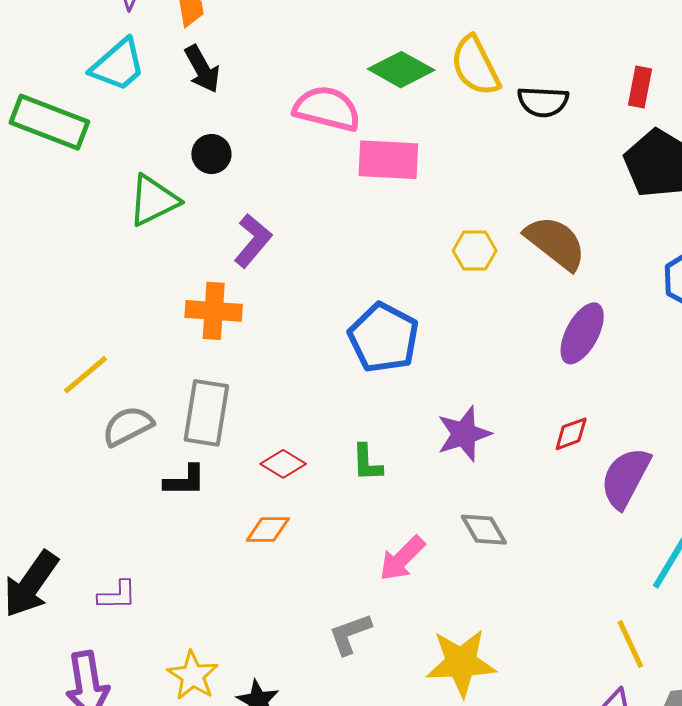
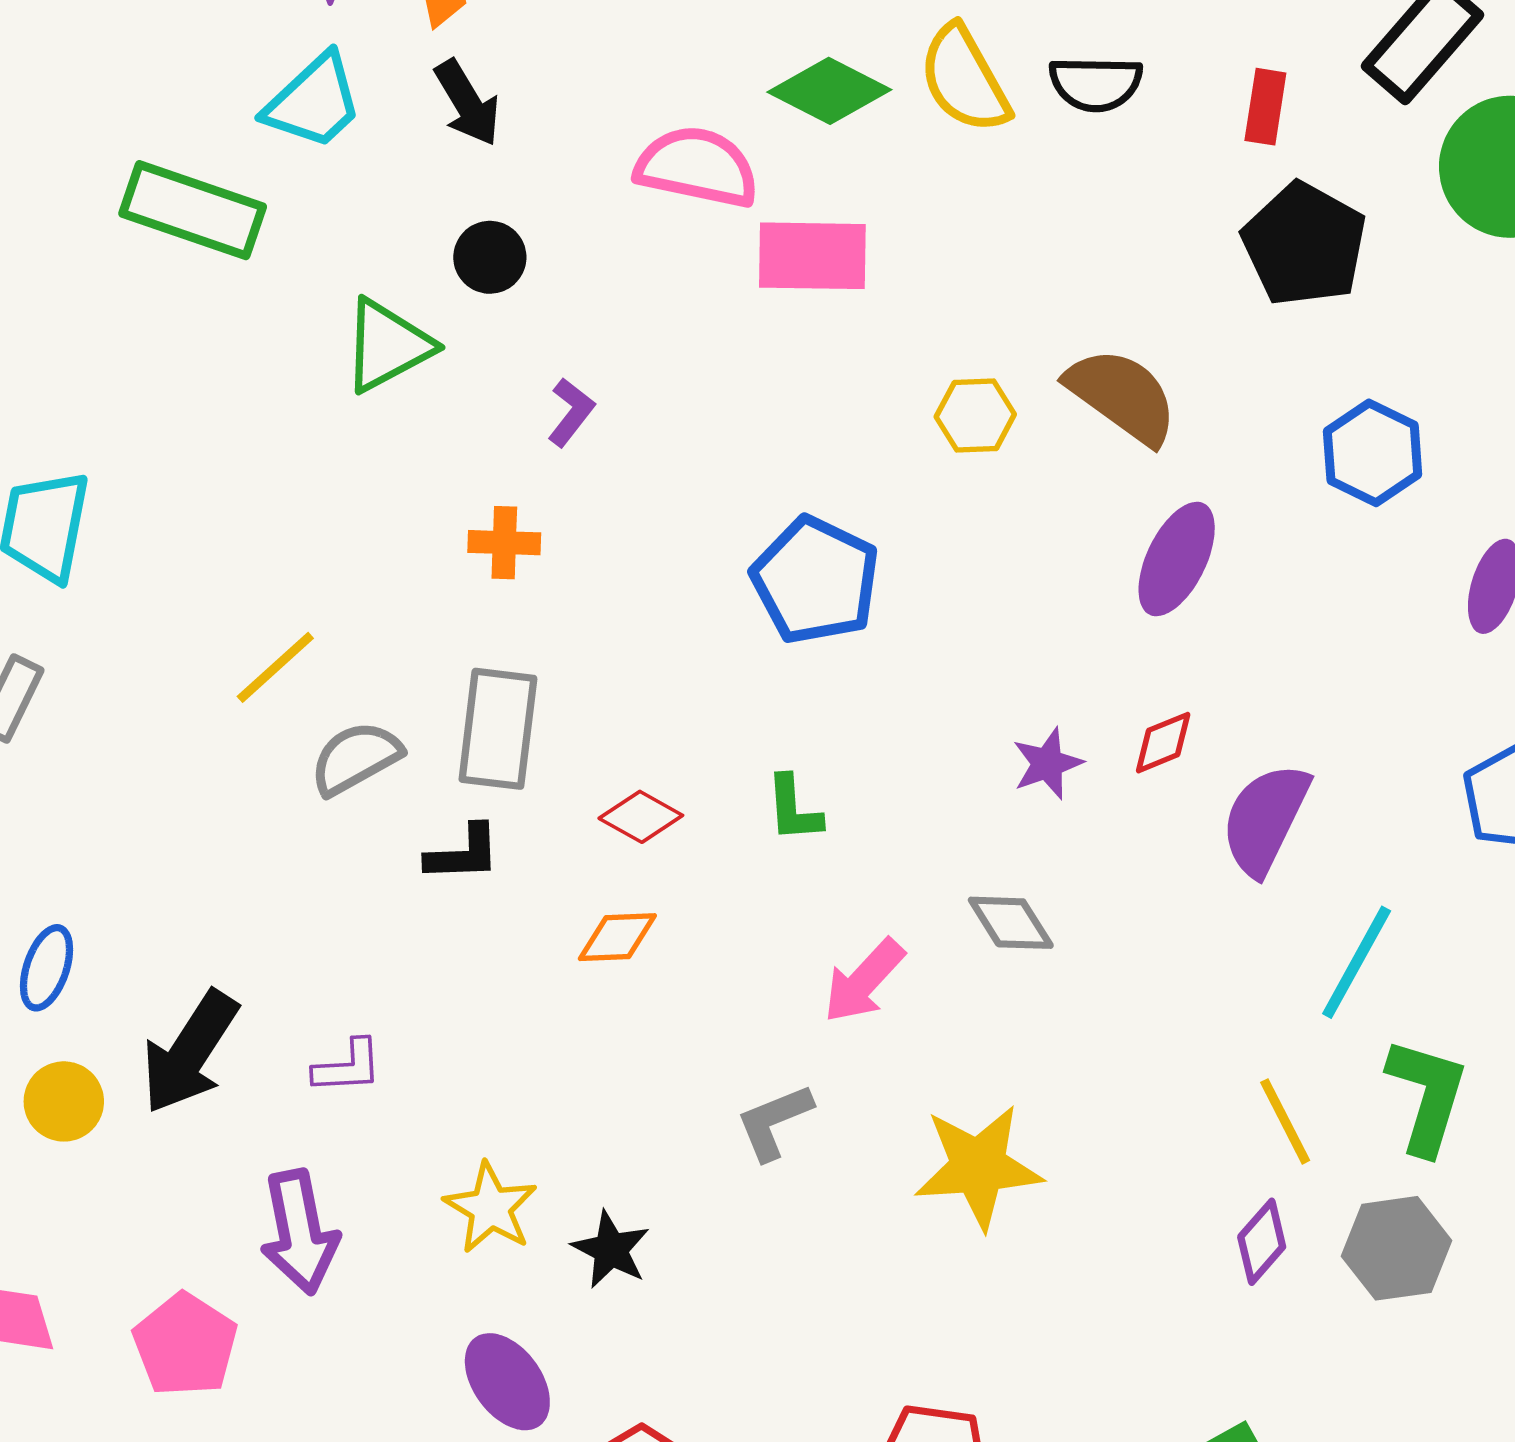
black semicircle: (543, 102) -> (1096, 84), moved
purple L-shape: (253, 241) -> (571, 412), size x0.7
orange cross: (214, 311) -> (504, 543), size x0.7
purple star: (464, 434) -> (1047, 764), moved, size x0.7

